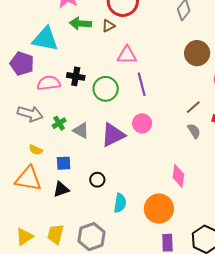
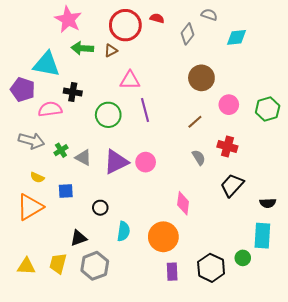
black cross: (76, 76) -> (73, 92), moved
brown line: (193, 107) -> (195, 122), moved
pink circle: (142, 123) -> (146, 162), moved
orange triangle: (28, 179) -> (30, 207), turned -40
black triangle: (61, 189) -> (79, 238), moved
yellow triangle: (24, 237) -> (26, 266), turned 36

